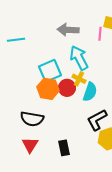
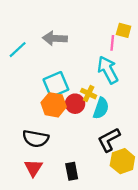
gray arrow: (68, 30) -> (55, 38), moved
cyan line: (16, 40) -> (18, 50), turned -36
cyan arrow: (79, 58) -> (108, 70), moved

